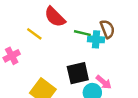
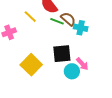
brown semicircle: (107, 29) -> (68, 19), moved, turned -35
green line: (82, 33) -> (57, 21), moved

